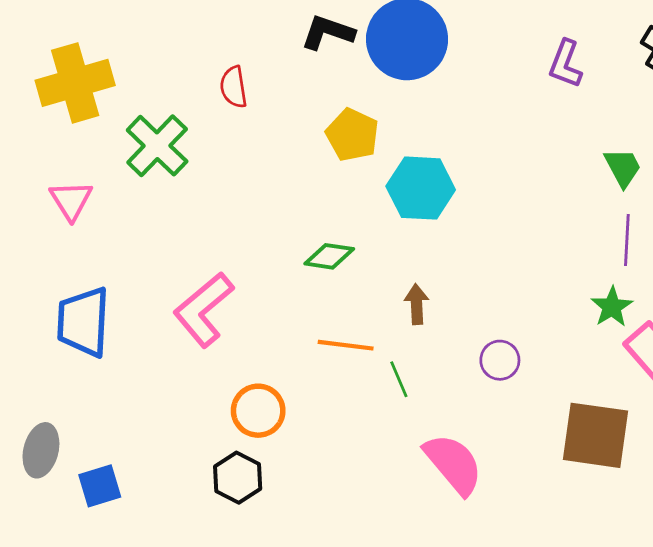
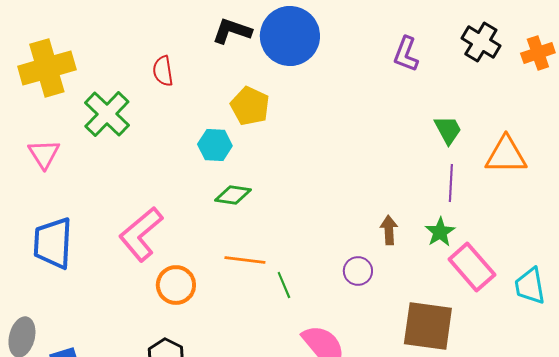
cyan hexagon: (421, 188) -> (215, 145), moved, size x0.7
brown arrow: (417, 304) -> (389, 230), moved
orange circle: (258, 411) -> (176, 285), moved

